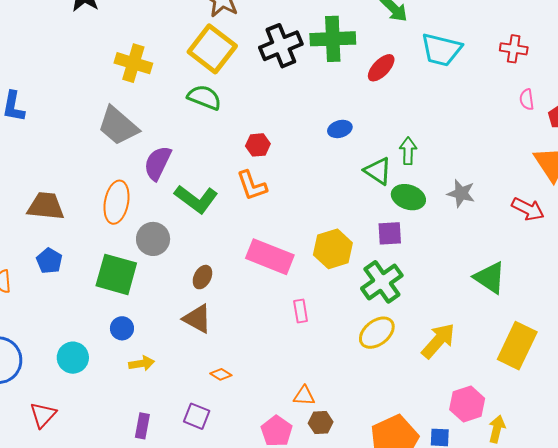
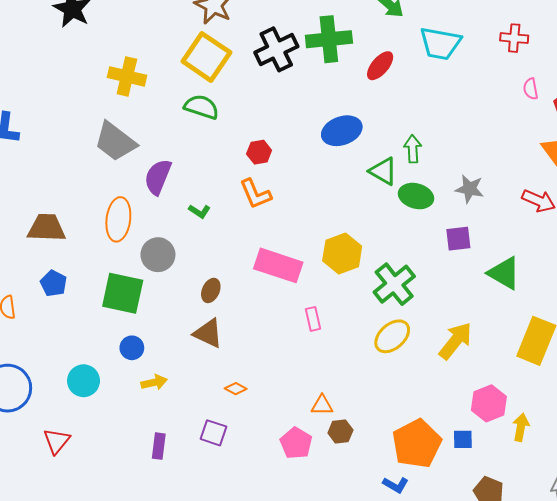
blue ellipse: (340, 129) -> (342, 131), size x1.6
green L-shape: (196, 199) -> (200, 211), size x0.5
purple square: (390, 233) -> (458, 239), moved

